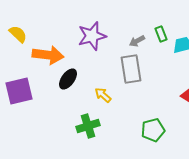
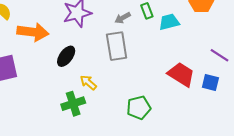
black ellipse: (68, 79) -> (66, 56), moved
yellow arrow: (103, 95) -> (88, 82), moved

